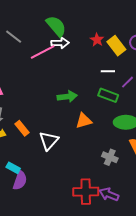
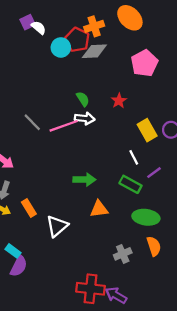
green semicircle: (56, 26) -> (83, 99), size x0.6
gray line: (14, 37) -> (32, 122), moved
red star: (97, 40) -> (119, 101), moved
white line: (108, 71) -> (134, 157), turned 56
gray cross: (110, 157) -> (123, 254), turned 35

